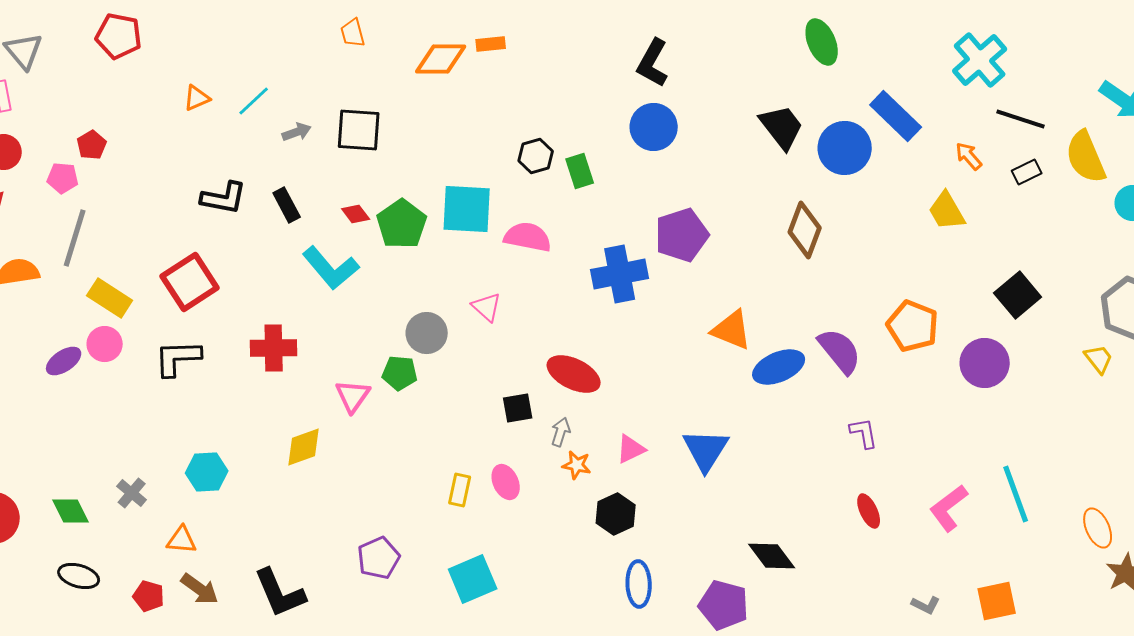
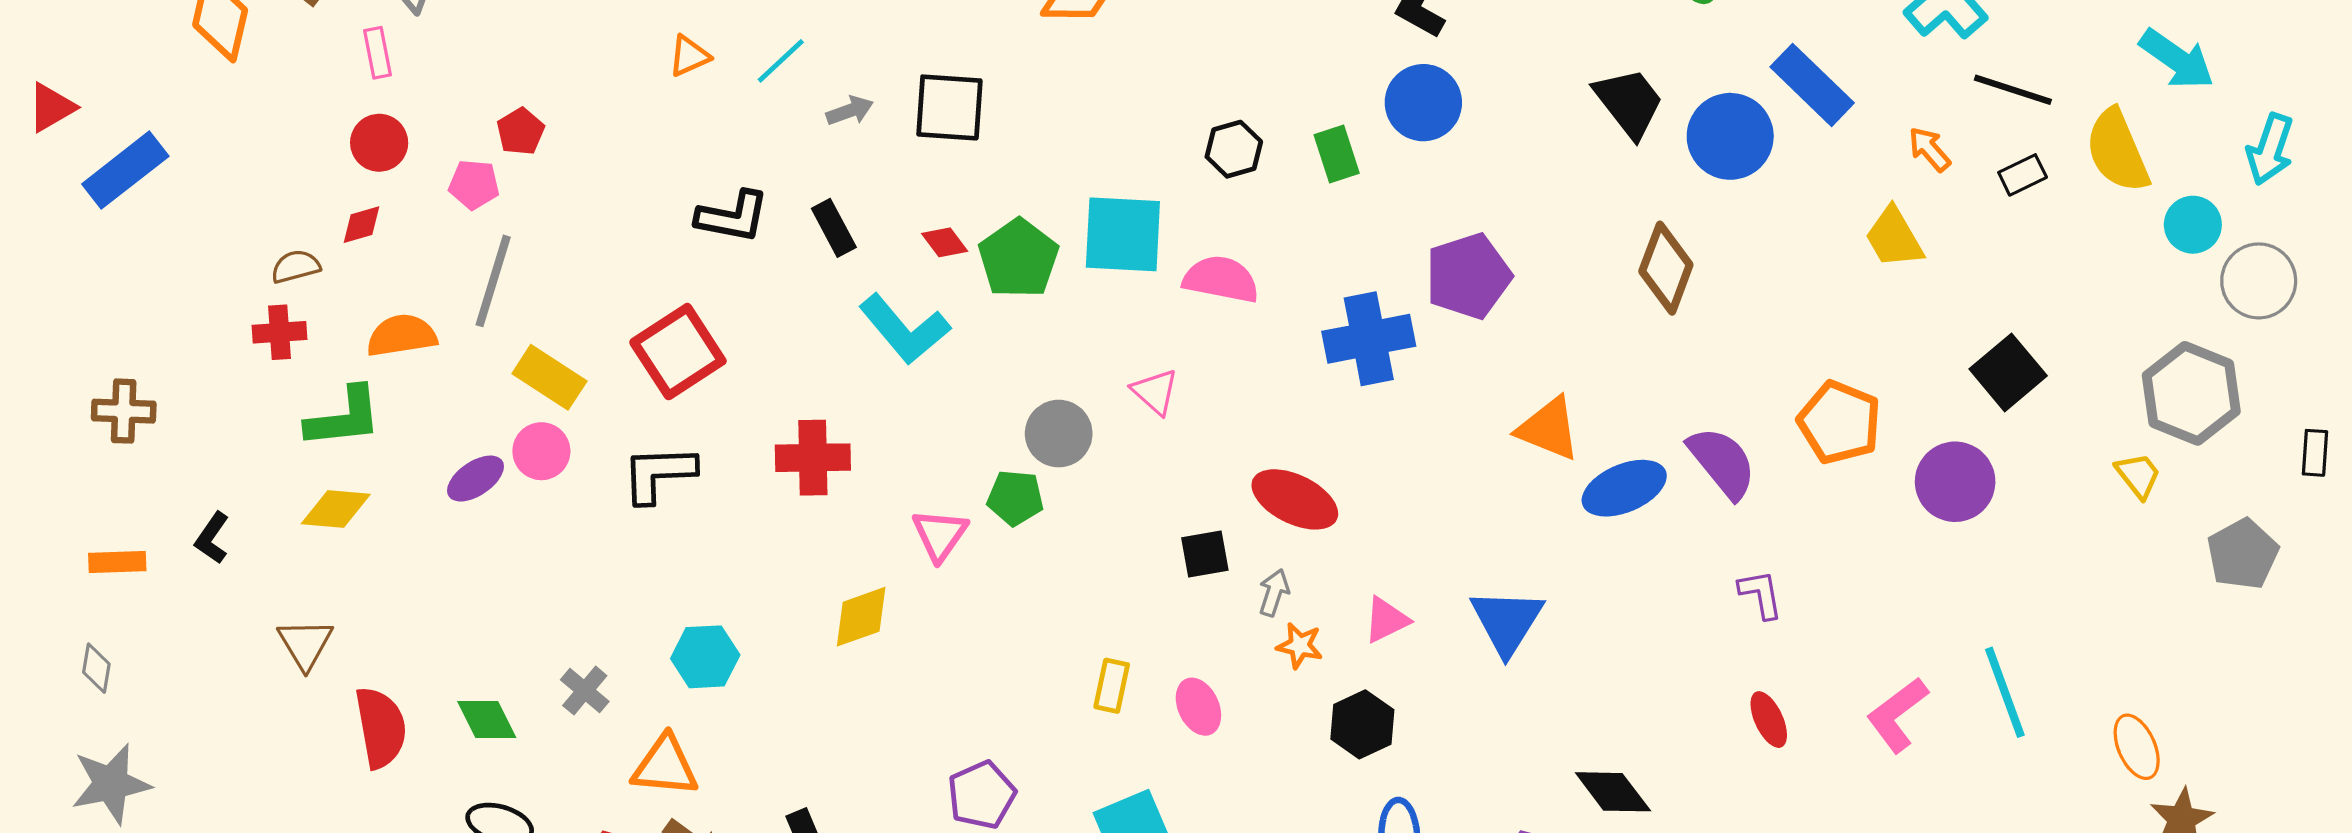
green rectangle: (580, 171) -> (1337, 154), moved
pink ellipse: (506, 482) -> (1198, 707), moved
orange triangle: (182, 540) -> (665, 766), size x1.4

